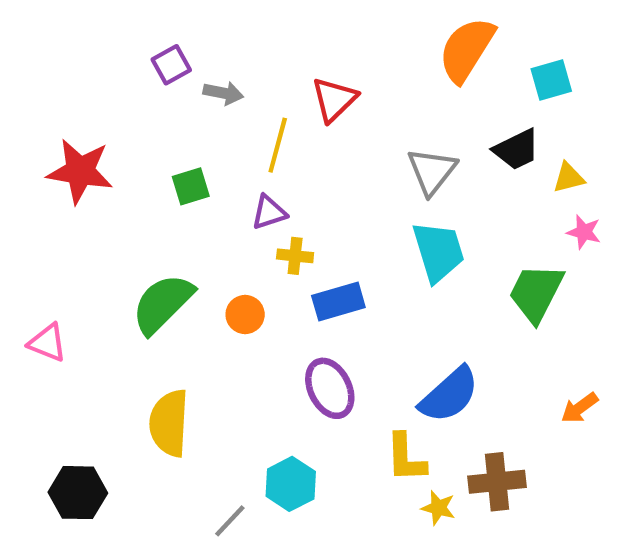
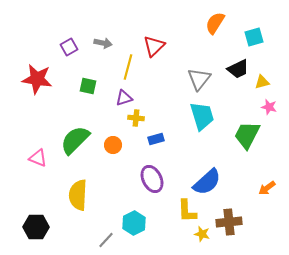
orange semicircle: (467, 50) -> (215, 23), size x0.7
purple square: (171, 65) -> (69, 47), moved
green square: (191, 186) -> (88, 86), turned 30
blue rectangle: (338, 301) -> (156, 139), size x0.7
pink triangle: (47, 343) -> (38, 158), moved

